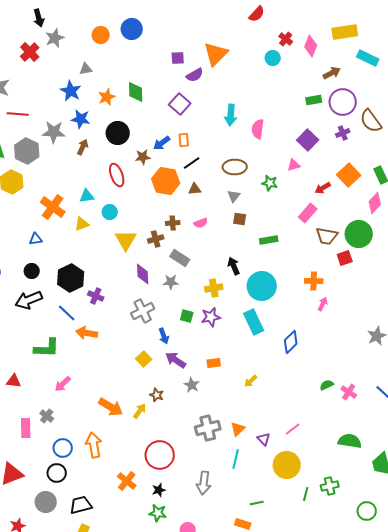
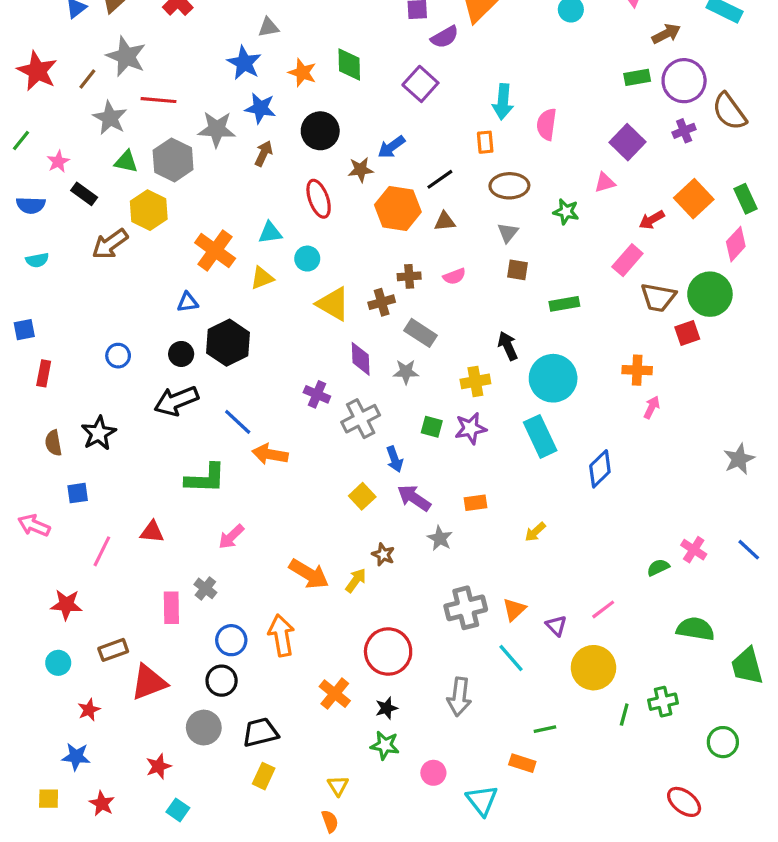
orange star: (107, 97) -> (302, 73), turned -30
orange rectangle: (184, 140) -> (485, 142), moved
yellow triangle: (126, 240) -> (333, 304), turned -30
black hexagon: (71, 278) -> (228, 343), moved
purple cross: (96, 296) -> (317, 394), moved
green semicircle: (327, 385) -> (658, 567), moved
cyan line: (236, 459) -> (511, 658), turned -54

